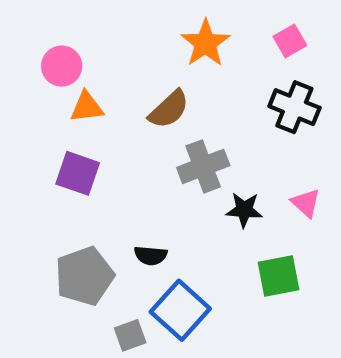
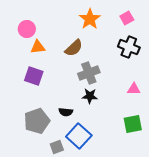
pink triangle: (306, 203) -> (134, 89), turned -40
black star: (244, 210) -> (90, 96), moved
green square: (278, 276) -> (133, 124), moved

